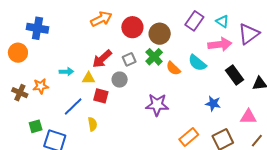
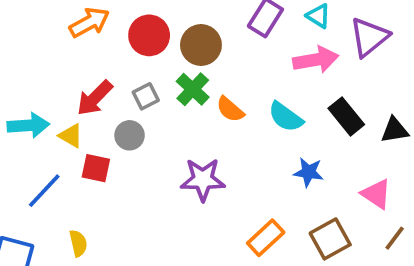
cyan semicircle: (197, 63) -> (286, 117), moved
cyan arrow: (66, 72) -> (28, 125), size x1.5
yellow triangle: (89, 78) -> (71, 136), turned 32
pink triangle: (248, 117) -> (376, 194), turned 36
yellow semicircle: (92, 124) -> (78, 243), moved

